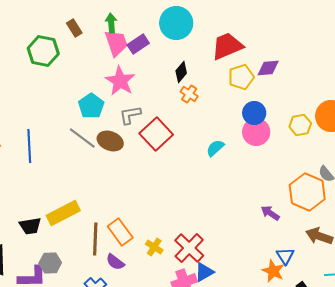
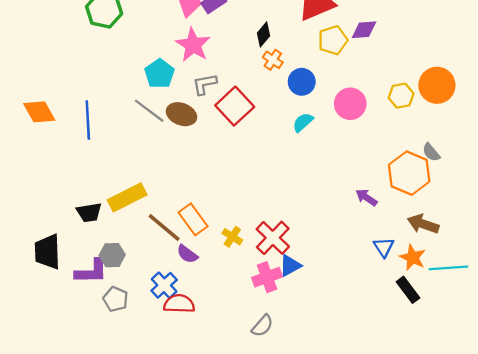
blue circle: (254, 113) -> (302, 82), moved
brown line: (95, 239) -> (164, 227), turned -52
orange star: (273, 271) -> (413, 257), moved

